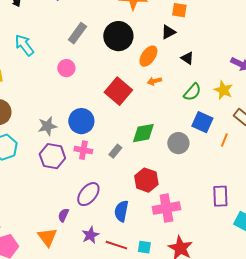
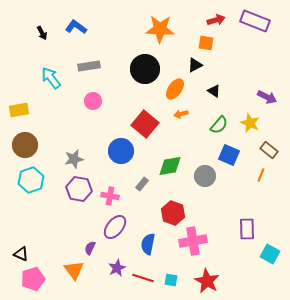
gray rectangle: (77, 33) -> (89, 66), moved, turned 45
blue circle: (81, 121) -> (121, 151), moved
orange line: (224, 140) -> (261, 175), moved
pink cross: (83, 150) -> (110, 196), moved

